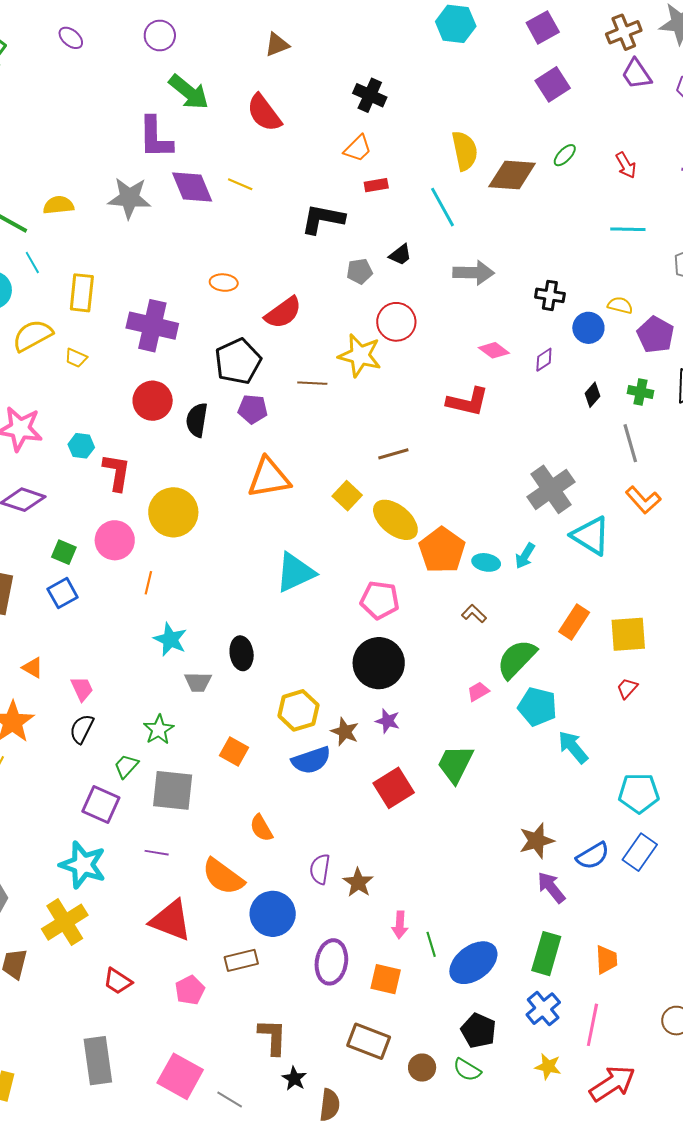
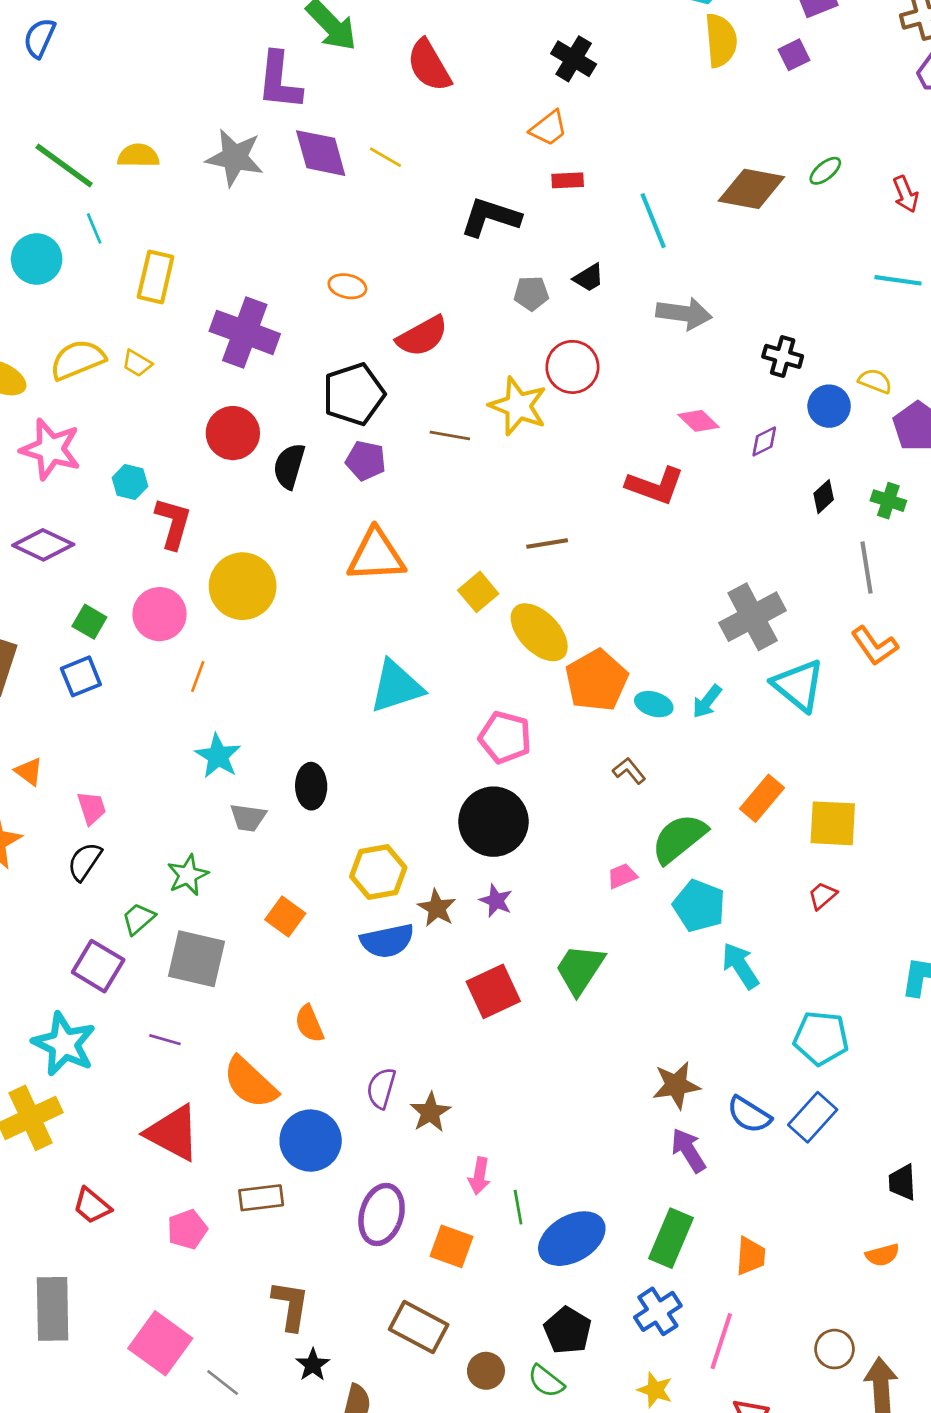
purple square: (553, 84) -> (794, 55), moved, size x0.7
yellow semicircle: (465, 151) -> (721, 40), moved
yellow semicircle: (33, 336) -> (78, 360), moved
blue semicircle: (593, 856) -> (749, 1115), turned 56

